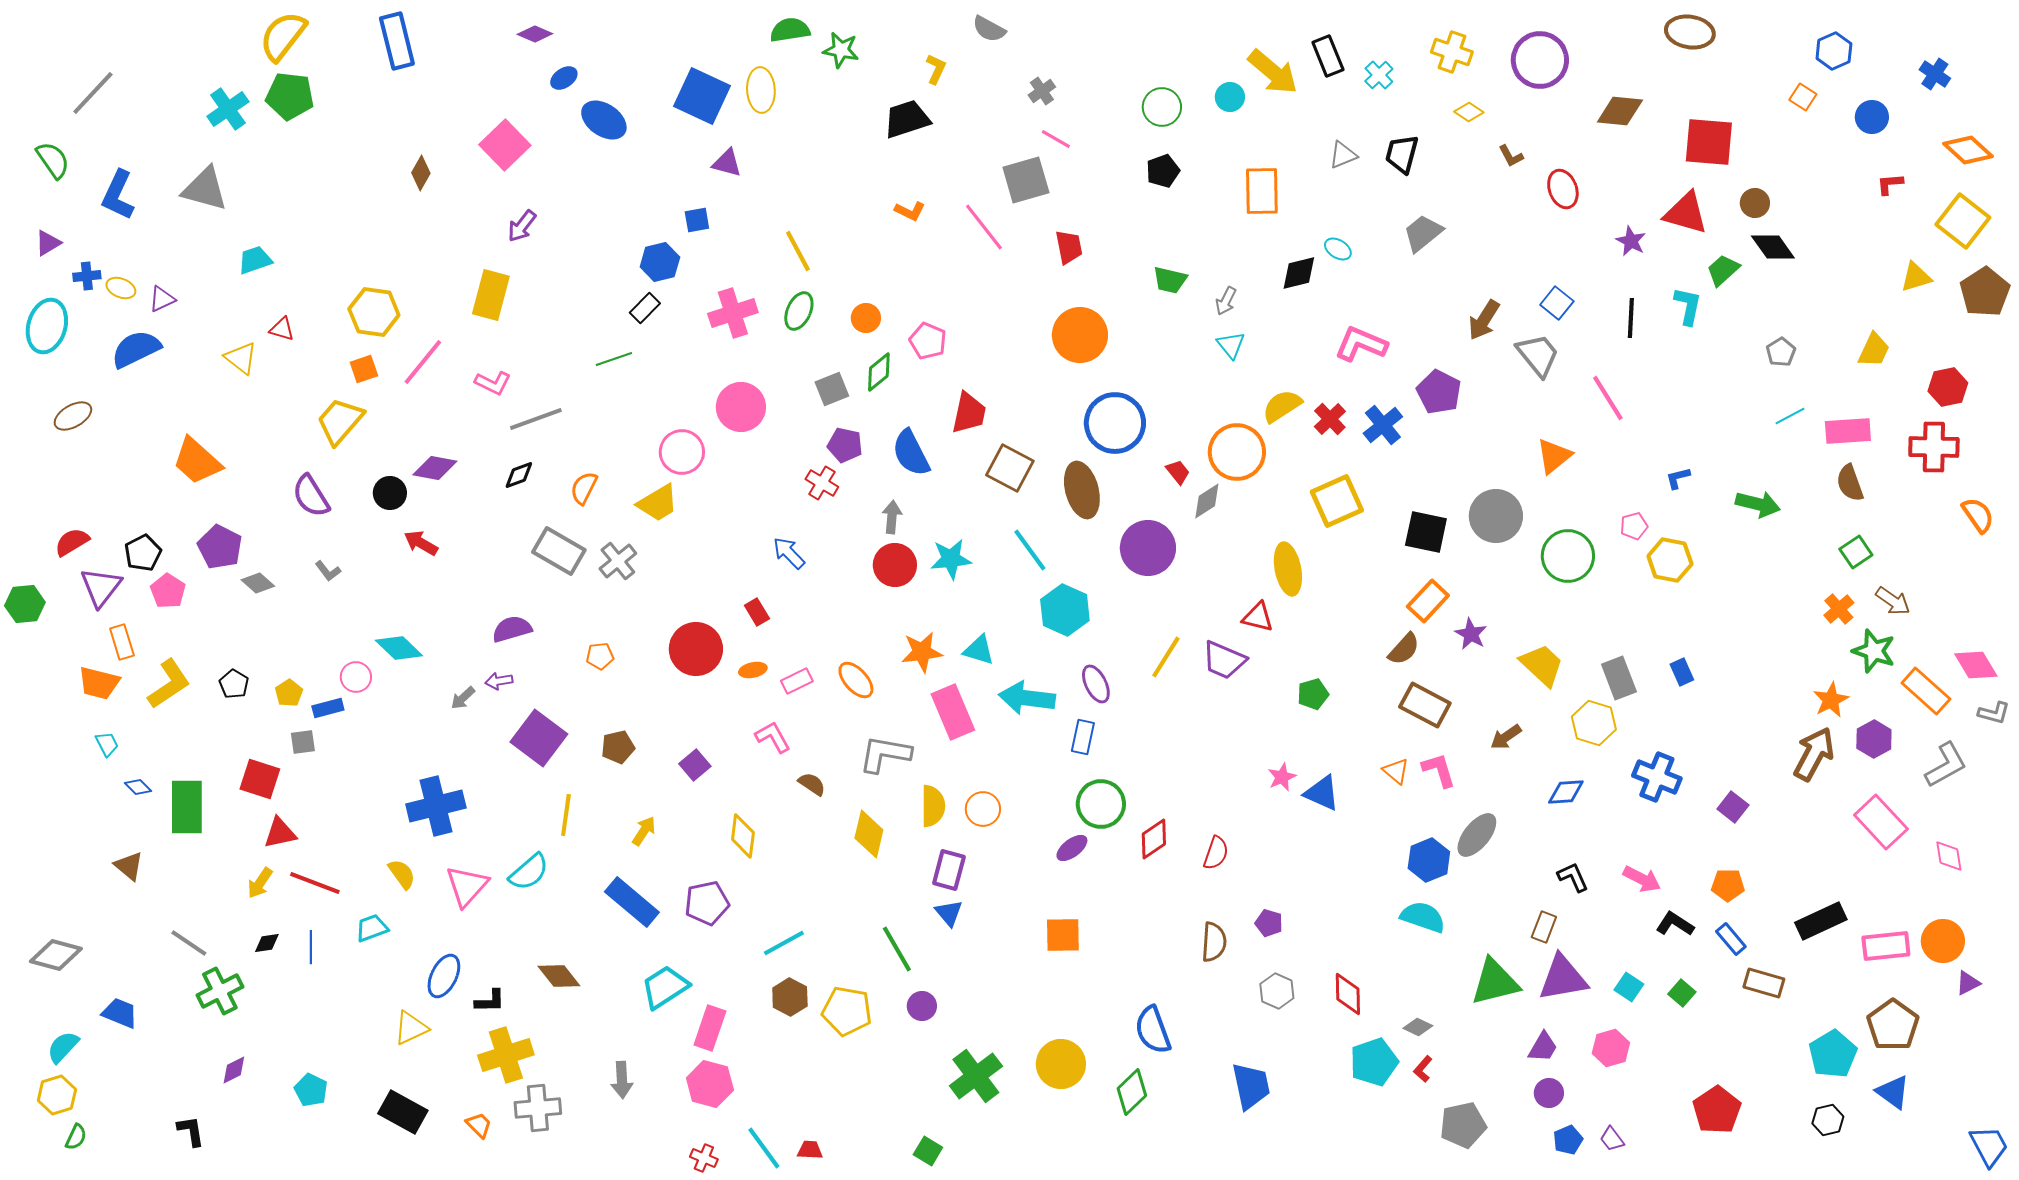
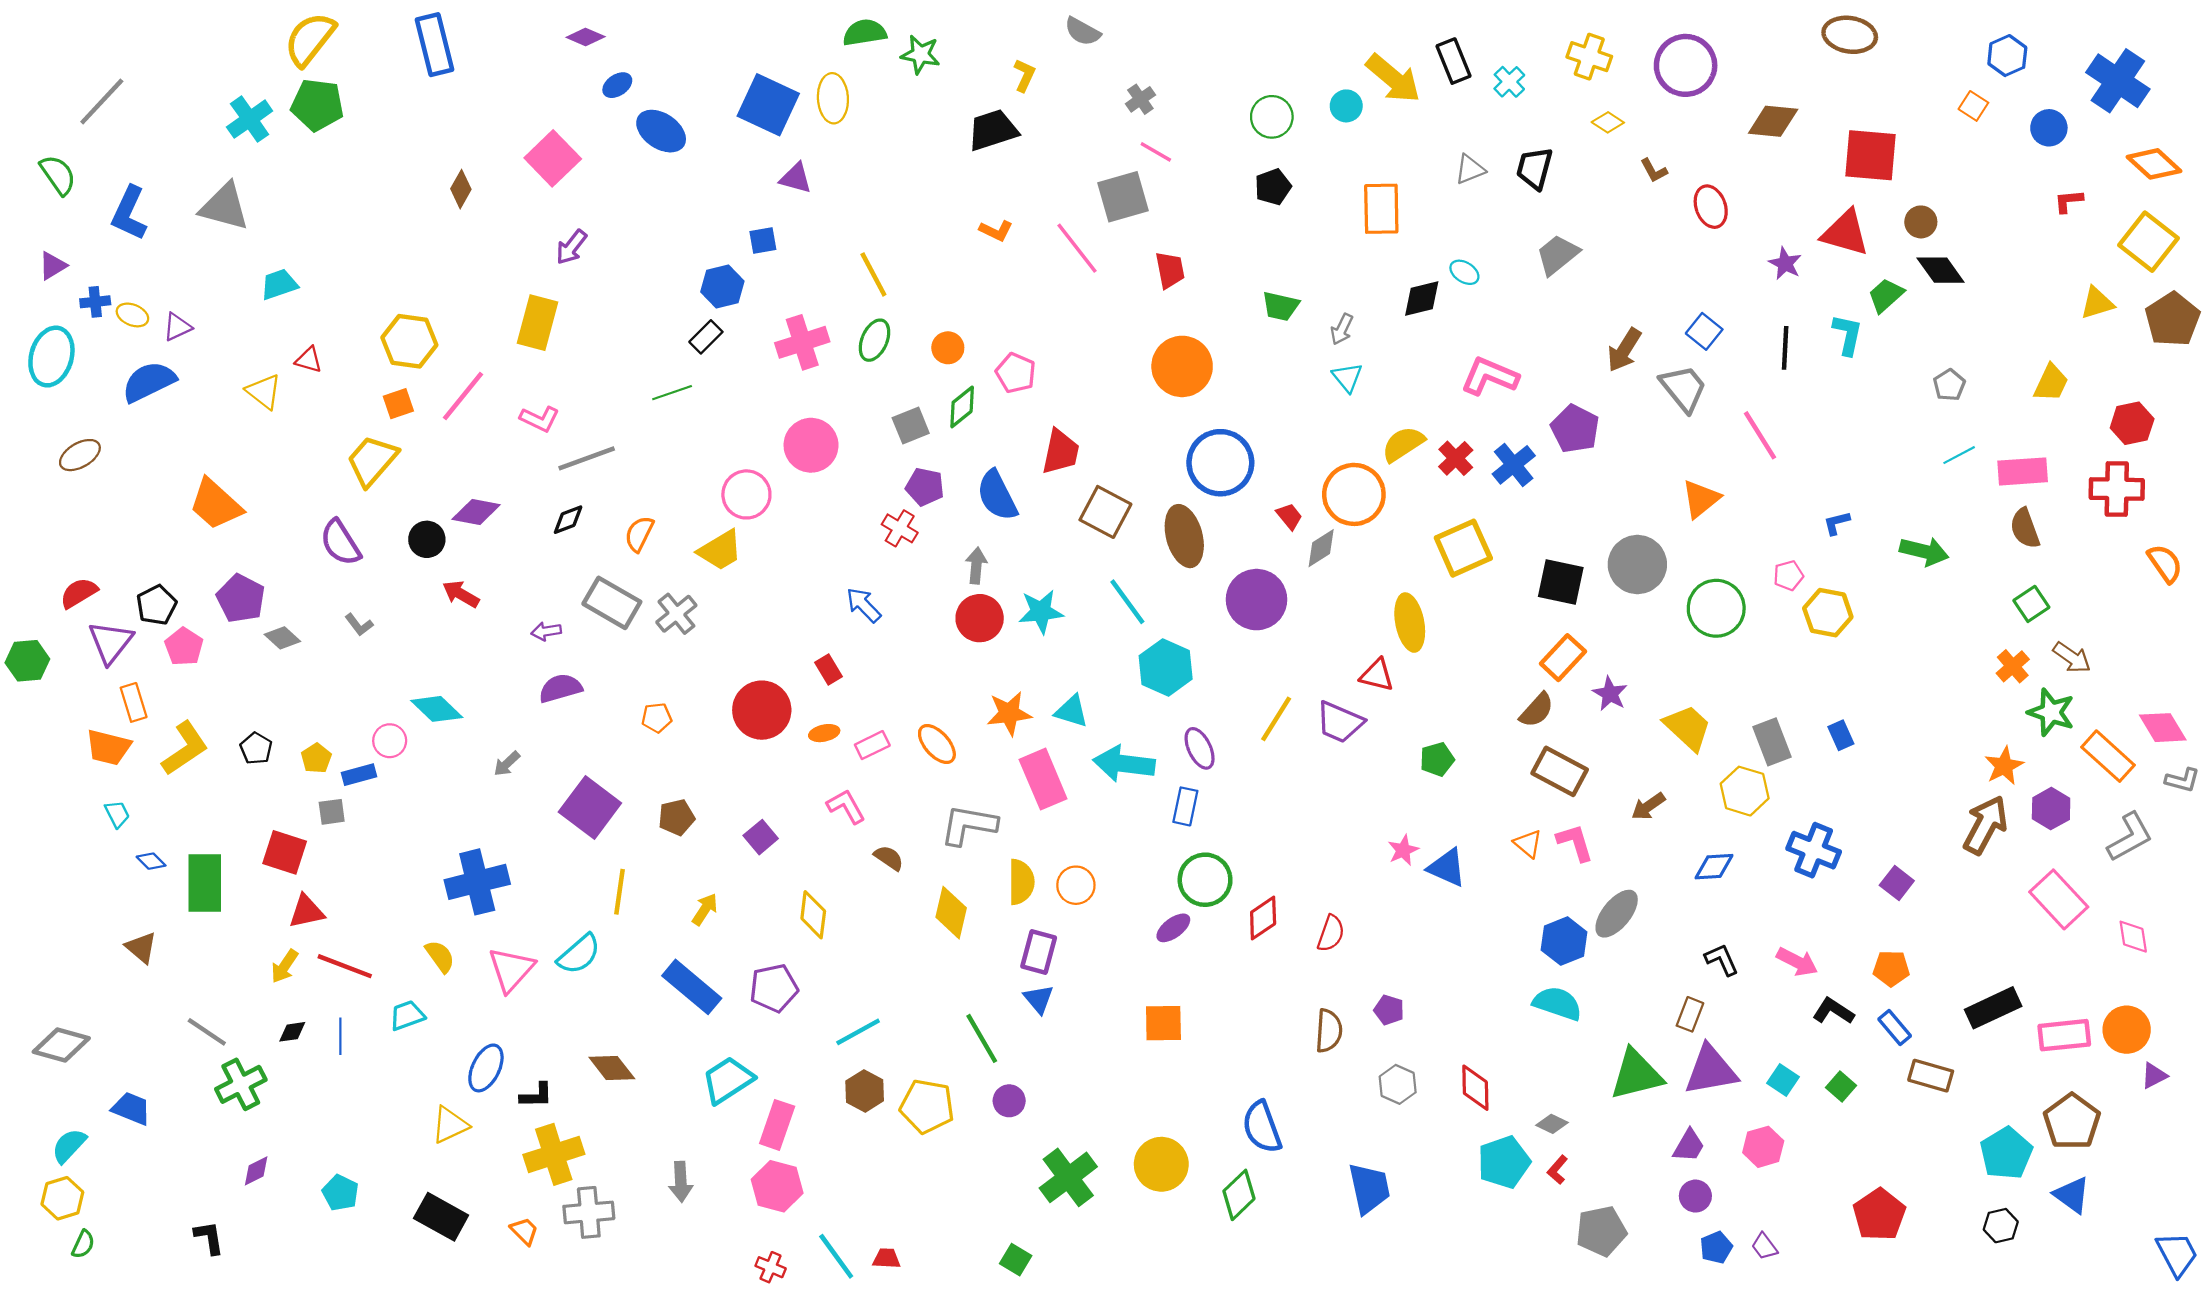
blue cross: (1935, 74) -> (2118, 81), size x1.8
purple arrow: (499, 681) -> (546, 631), moved

